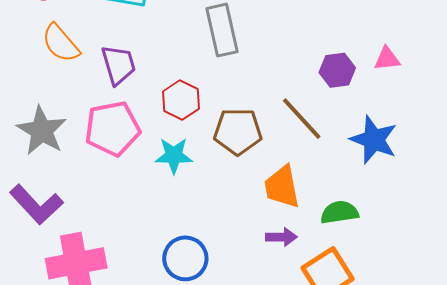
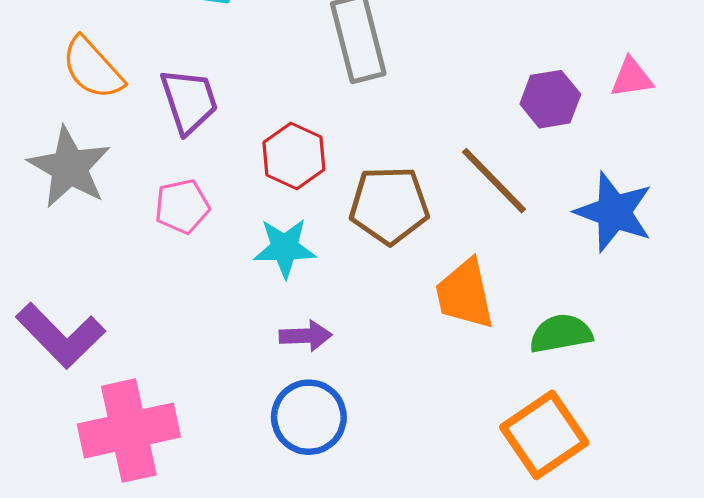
pink pentagon: (112, 128) -> (182, 206), size x0.6
gray star: (42, 131) -> (69, 167), moved
purple arrow: (281, 237) -> (306, 336), moved

